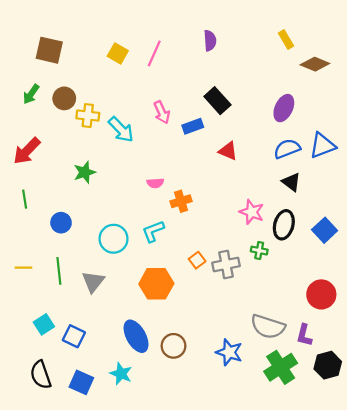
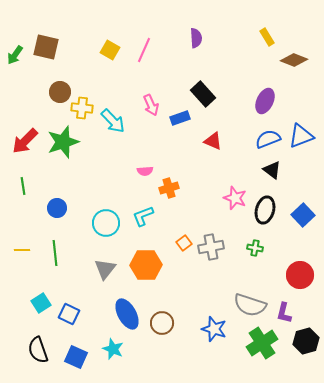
green arrow: (31, 94) -> (15, 55), moved
green star: (85, 172) -> (63, 142), moved, size x1.5
green cross: (259, 251) -> (255, 248), moved
gray triangle: (93, 282) -> (105, 269), moved

